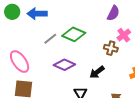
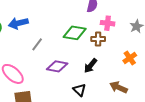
green diamond: (74, 34) -> (75, 33), moved
pink cross: (124, 35) -> (108, 23), turned -32

